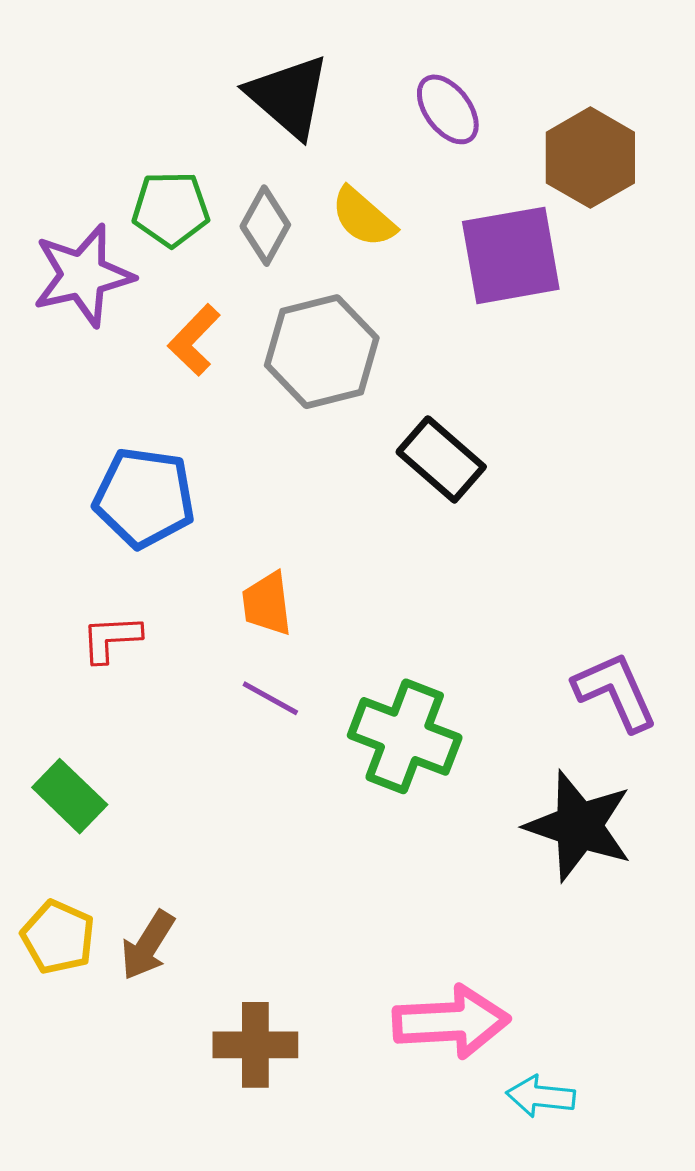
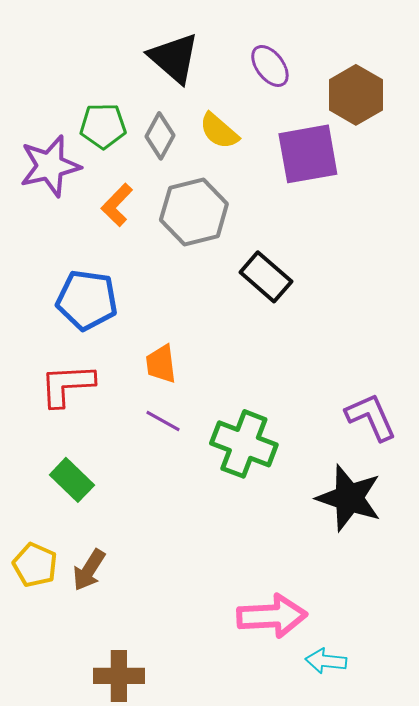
red L-shape: (111, 639) -> (67, 385), size x1.5
green rectangle: (70, 796) -> (72, 480), moved
brown cross: (255, 1045) -> (119, 676), moved

